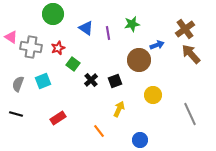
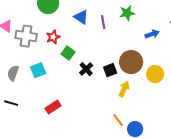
brown circle: (139, 60) -> (131, 62), moved
yellow circle: (153, 95) -> (155, 74), moved
yellow arrow: (119, 109) -> (124, 89), moved
orange line: (99, 131) -> (118, 120), moved

